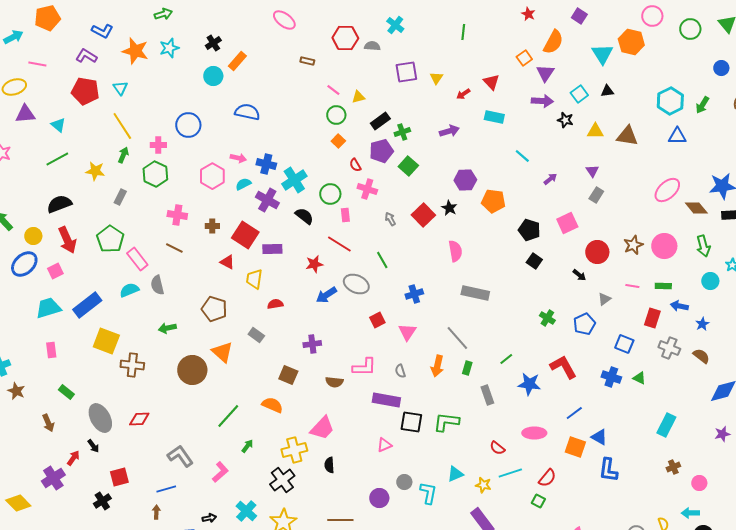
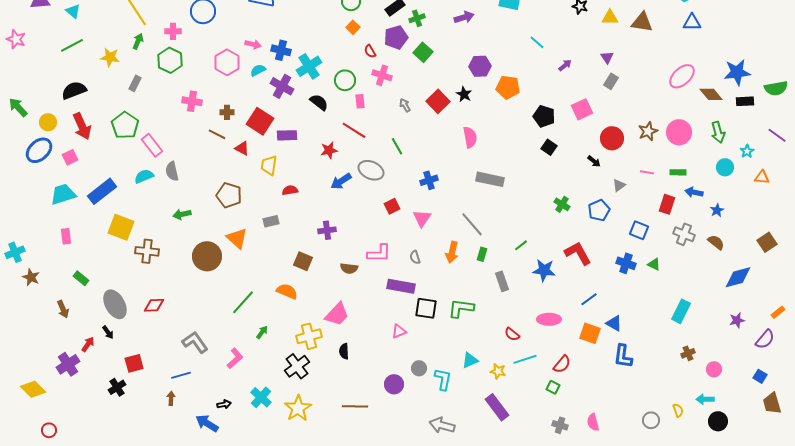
brown line: (174, 248) -> (217, 134), moved
gray rectangle: (256, 335) -> (271, 221), turned -49

